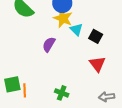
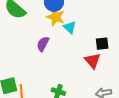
black square: (96, 36) -> (102, 44), moved, turned -32

